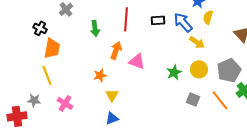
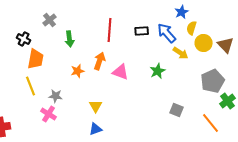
green arrow: (95, 28) -> (70, 39), moved
yellow circle: (199, 69) -> (204, 43), moved
green star: (174, 72) -> (158, 71), moved
orange star: (100, 75) -> (78, 71), moved
gray star: (34, 100) -> (56, 96), moved
orange line: (220, 100) -> (211, 123), moved

